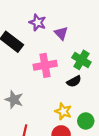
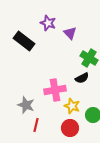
pink cross: (45, 65) -> (55, 90), moved
gray star: (14, 100) -> (26, 105), moved

